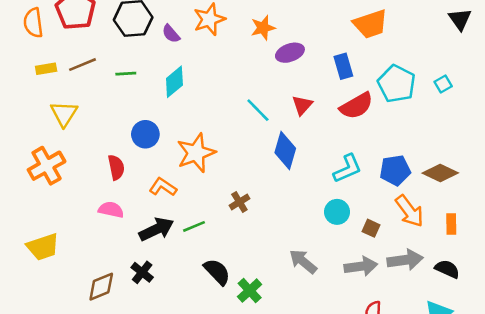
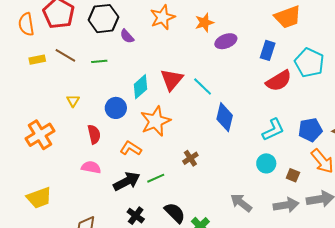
purple semicircle: (171, 34) -> (127, 36), moved
brown line: (82, 65) -> (65, 55), turned 55
blue rectangle: (343, 66) -> (268, 50), turned 36
cyan diamond: (174, 82) -> (140, 87), moved
red triangle: (302, 105) -> (172, 80), moved, size x1.4
yellow triangle: (64, 114) -> (73, 101), moved, size x0.6
black cross: (142, 272) -> (136, 216), moved

